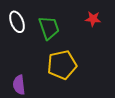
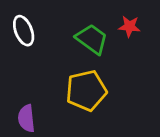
green trapezoid: (49, 28) -> (92, 39), moved, turned -35

